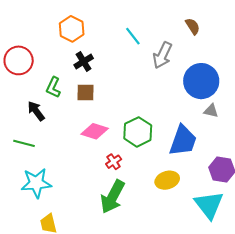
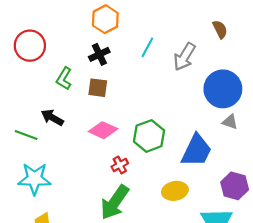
orange hexagon: (72, 29) -> (105, 19), moved
cyan line: (133, 36) -> (147, 47), moved, turned 60
black arrow: (36, 111) -> (52, 118), moved, turned -30

